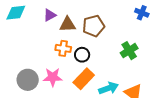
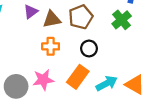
green cross: (129, 51) -> (122, 20), moved
black circle: (82, 55) -> (89, 48), moved

